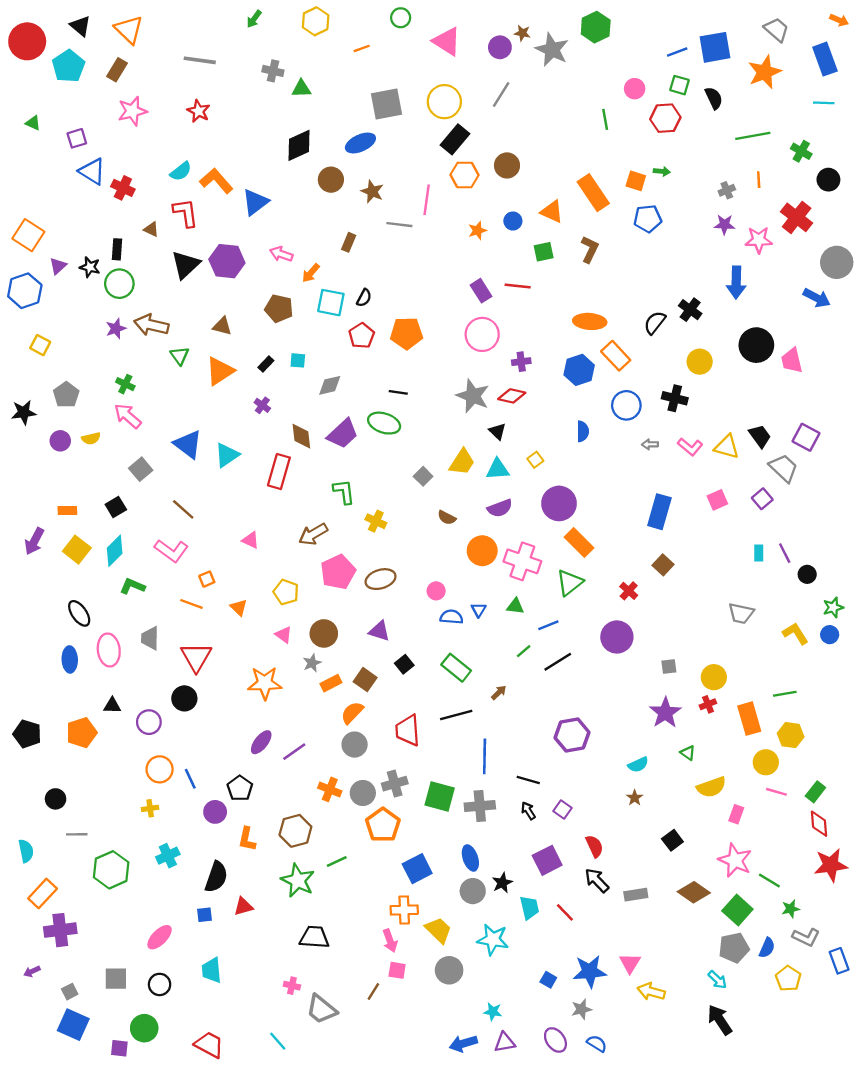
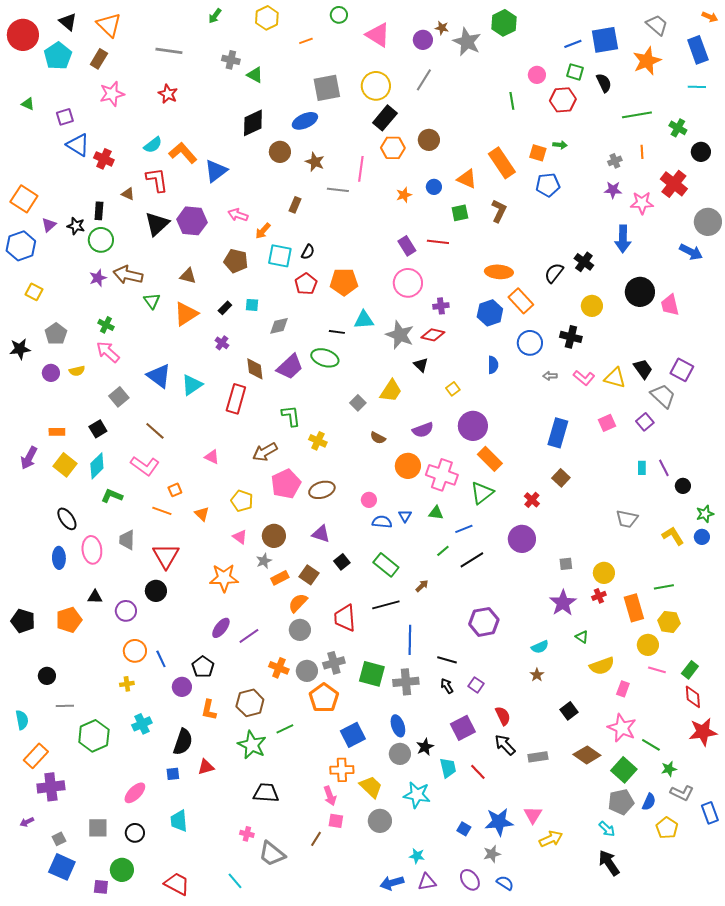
green triangle: (301, 89) -> (255, 75), turned 30
cyan triangle: (498, 469) -> (364, 320), moved
yellow arrow: (651, 992) -> (551, 839), turned 140

